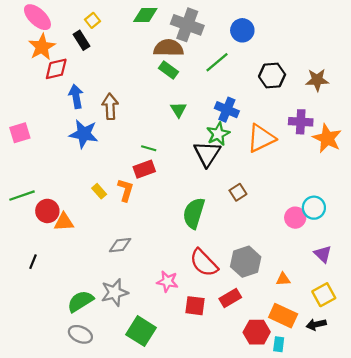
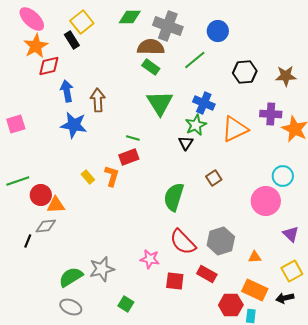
yellow square: (93, 20) -> (82, 22), size x1.6
green triangle: (178, 110) -> (160, 103), size x1.8
black triangle: (207, 154) -> (186, 143), size x0.6
cyan circle: (314, 208) -> (283, 176), moved
pink circle: (295, 218) -> (266, 201), size x1.5
gray diamond: (120, 245) -> (46, 226), moved
red rectangle: (230, 298) -> (207, 274), turned 60
green square: (141, 331) -> (126, 304), size x0.6

